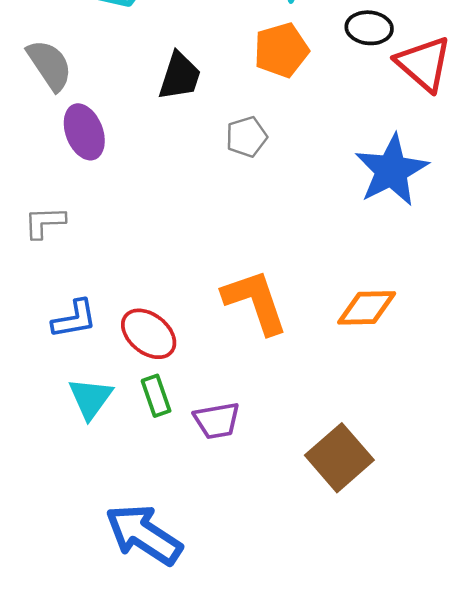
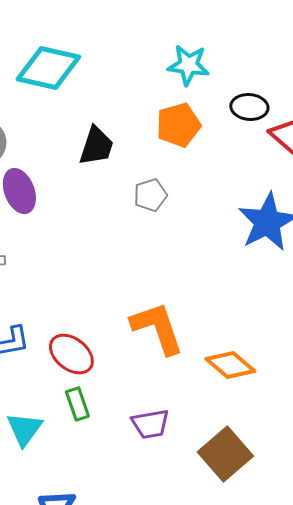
orange diamond: (367, 308) -> (230, 365), moved, turned 42
cyan triangle: (90, 398) -> (24, 429), moved
purple trapezoid: (217, 421) -> (150, 424), moved

